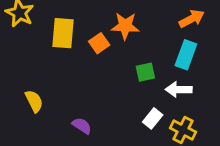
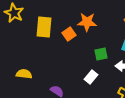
yellow semicircle: (34, 101) -> (24, 74), turned -56
white rectangle: (153, 118) -> (91, 77), moved

